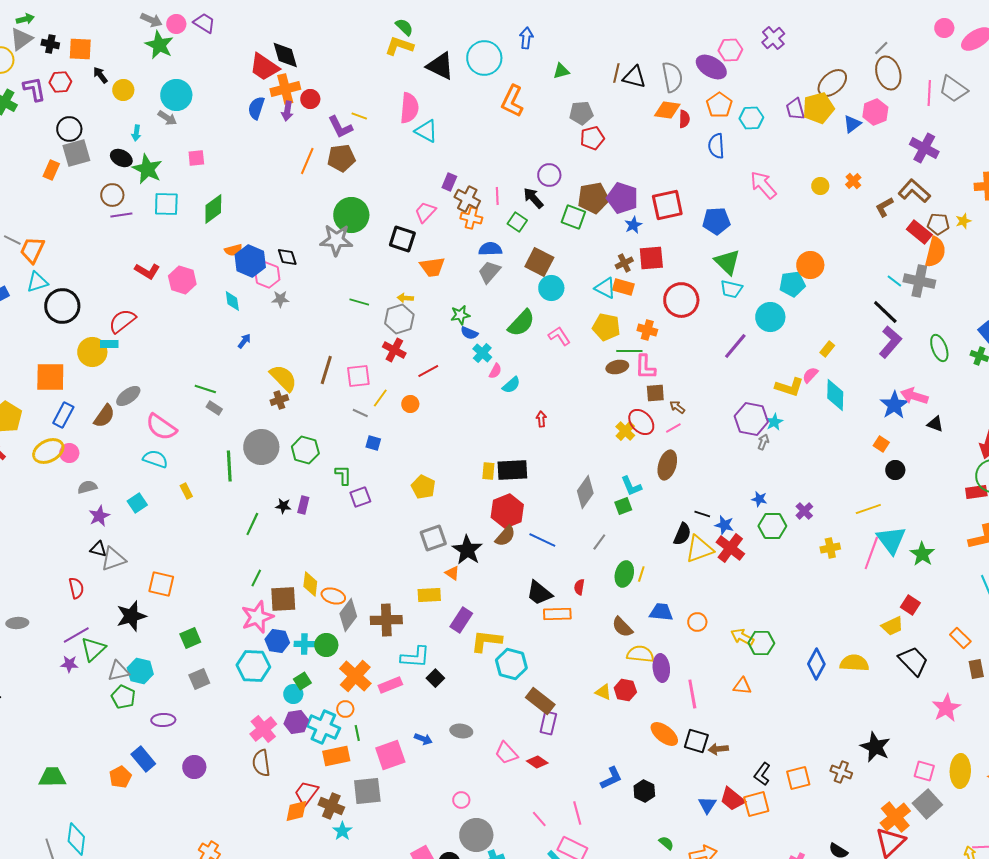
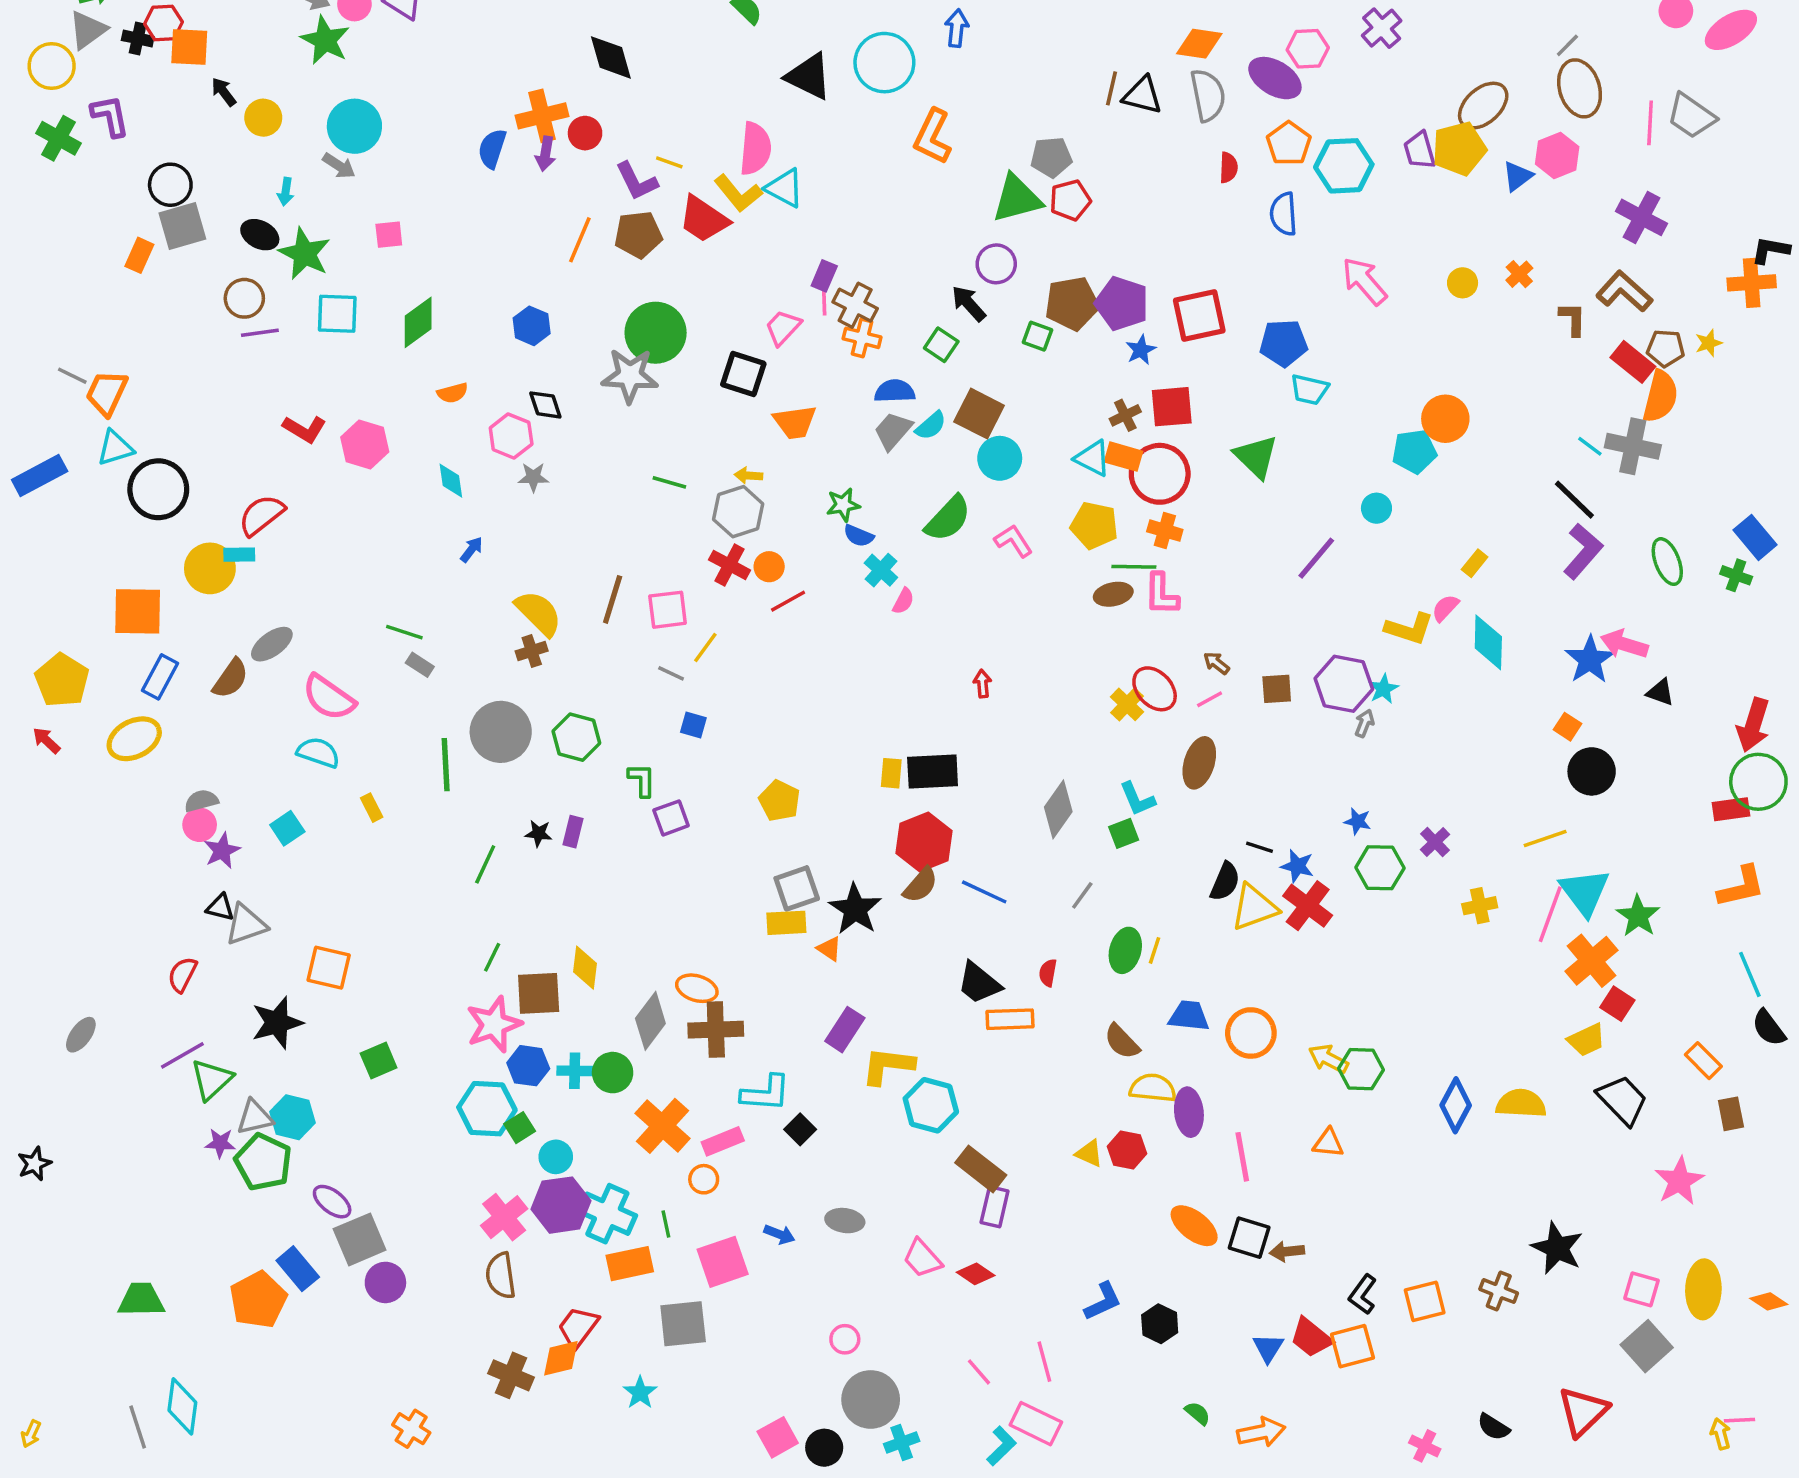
yellow L-shape: (399, 46) -> (738, 193), moved, turned -148
black diamond: (285, 55) -> (611, 57), moved
red trapezoid: (264, 67) -> (704, 219), moved
green triangle: (561, 71) -> (1017, 198), moved, size x1.8
red hexagon: (60, 82) -> (163, 23), moved
orange diamond: (667, 110) -> (1199, 44), moved
cyan hexagon: (751, 118) -> (1344, 166), size x1.4
pink line: (497, 196) -> (824, 300), moved
brown L-shape: (884, 207) -> (1573, 319), turned 120
green square: (573, 217) -> (1038, 336), size x0.7
blue hexagon: (250, 261) -> (532, 326), moved, size x0.7
green triangle: (727, 262) -> (1256, 457), moved
cyan trapezoid: (731, 289) -> (1309, 389), moved
red circle: (681, 300) -> (1160, 474), moved
cyan circle: (770, 317) -> (1376, 508), size x0.6
cyan semicircle: (511, 385) -> (931, 426), moved
brown square: (655, 393) -> (1277, 689), moved
orange circle: (410, 404) -> (769, 567), moved
pink circle: (69, 453) -> (200, 825), moved
black circle: (895, 470) -> (1592, 771), size x1.4
red semicircle: (76, 588) -> (182, 974), turned -140
yellow rectangle: (429, 595) -> (786, 923), moved
orange ellipse: (333, 596) -> (697, 988), moved
orange circle: (697, 622) -> (1251, 1033), size x1.5
gray ellipse: (17, 623) -> (81, 1035), turned -50
purple star: (69, 664) -> (220, 1143), moved
gray square: (199, 679) -> (360, 1239), moved, size x1.4
green square: (302, 681) -> (520, 1128), moved
green pentagon: (123, 697) -> (263, 1162), size x1.4
orange circle: (345, 709) -> (704, 1179), moved
purple ellipse: (163, 720) -> (332, 1202), turned 40
purple hexagon: (296, 722) -> (561, 1205), size x1.4
orange pentagon: (120, 777) -> (258, 1300), size x1.5
brown cross: (331, 806) -> (511, 1375), moved
orange cross: (895, 817) -> (1592, 961), moved

